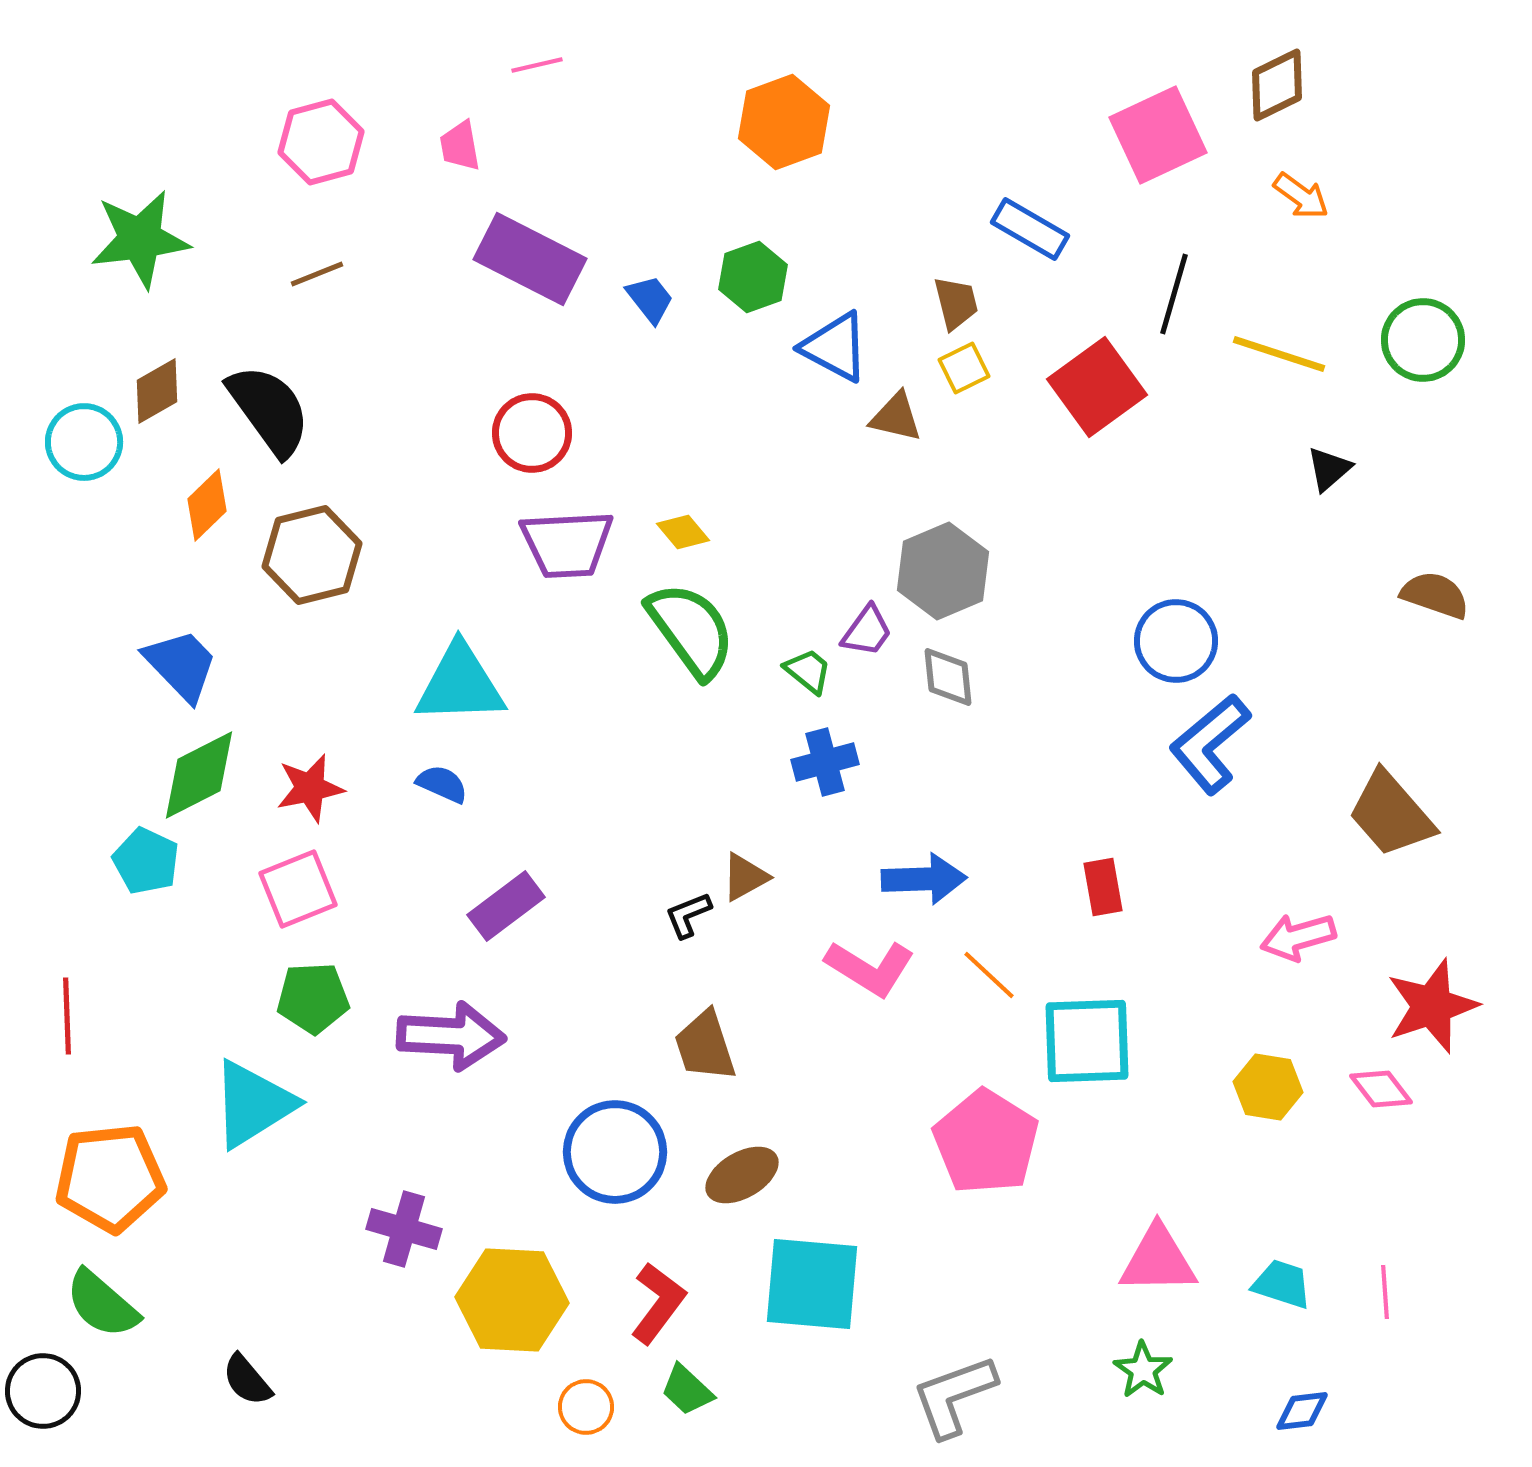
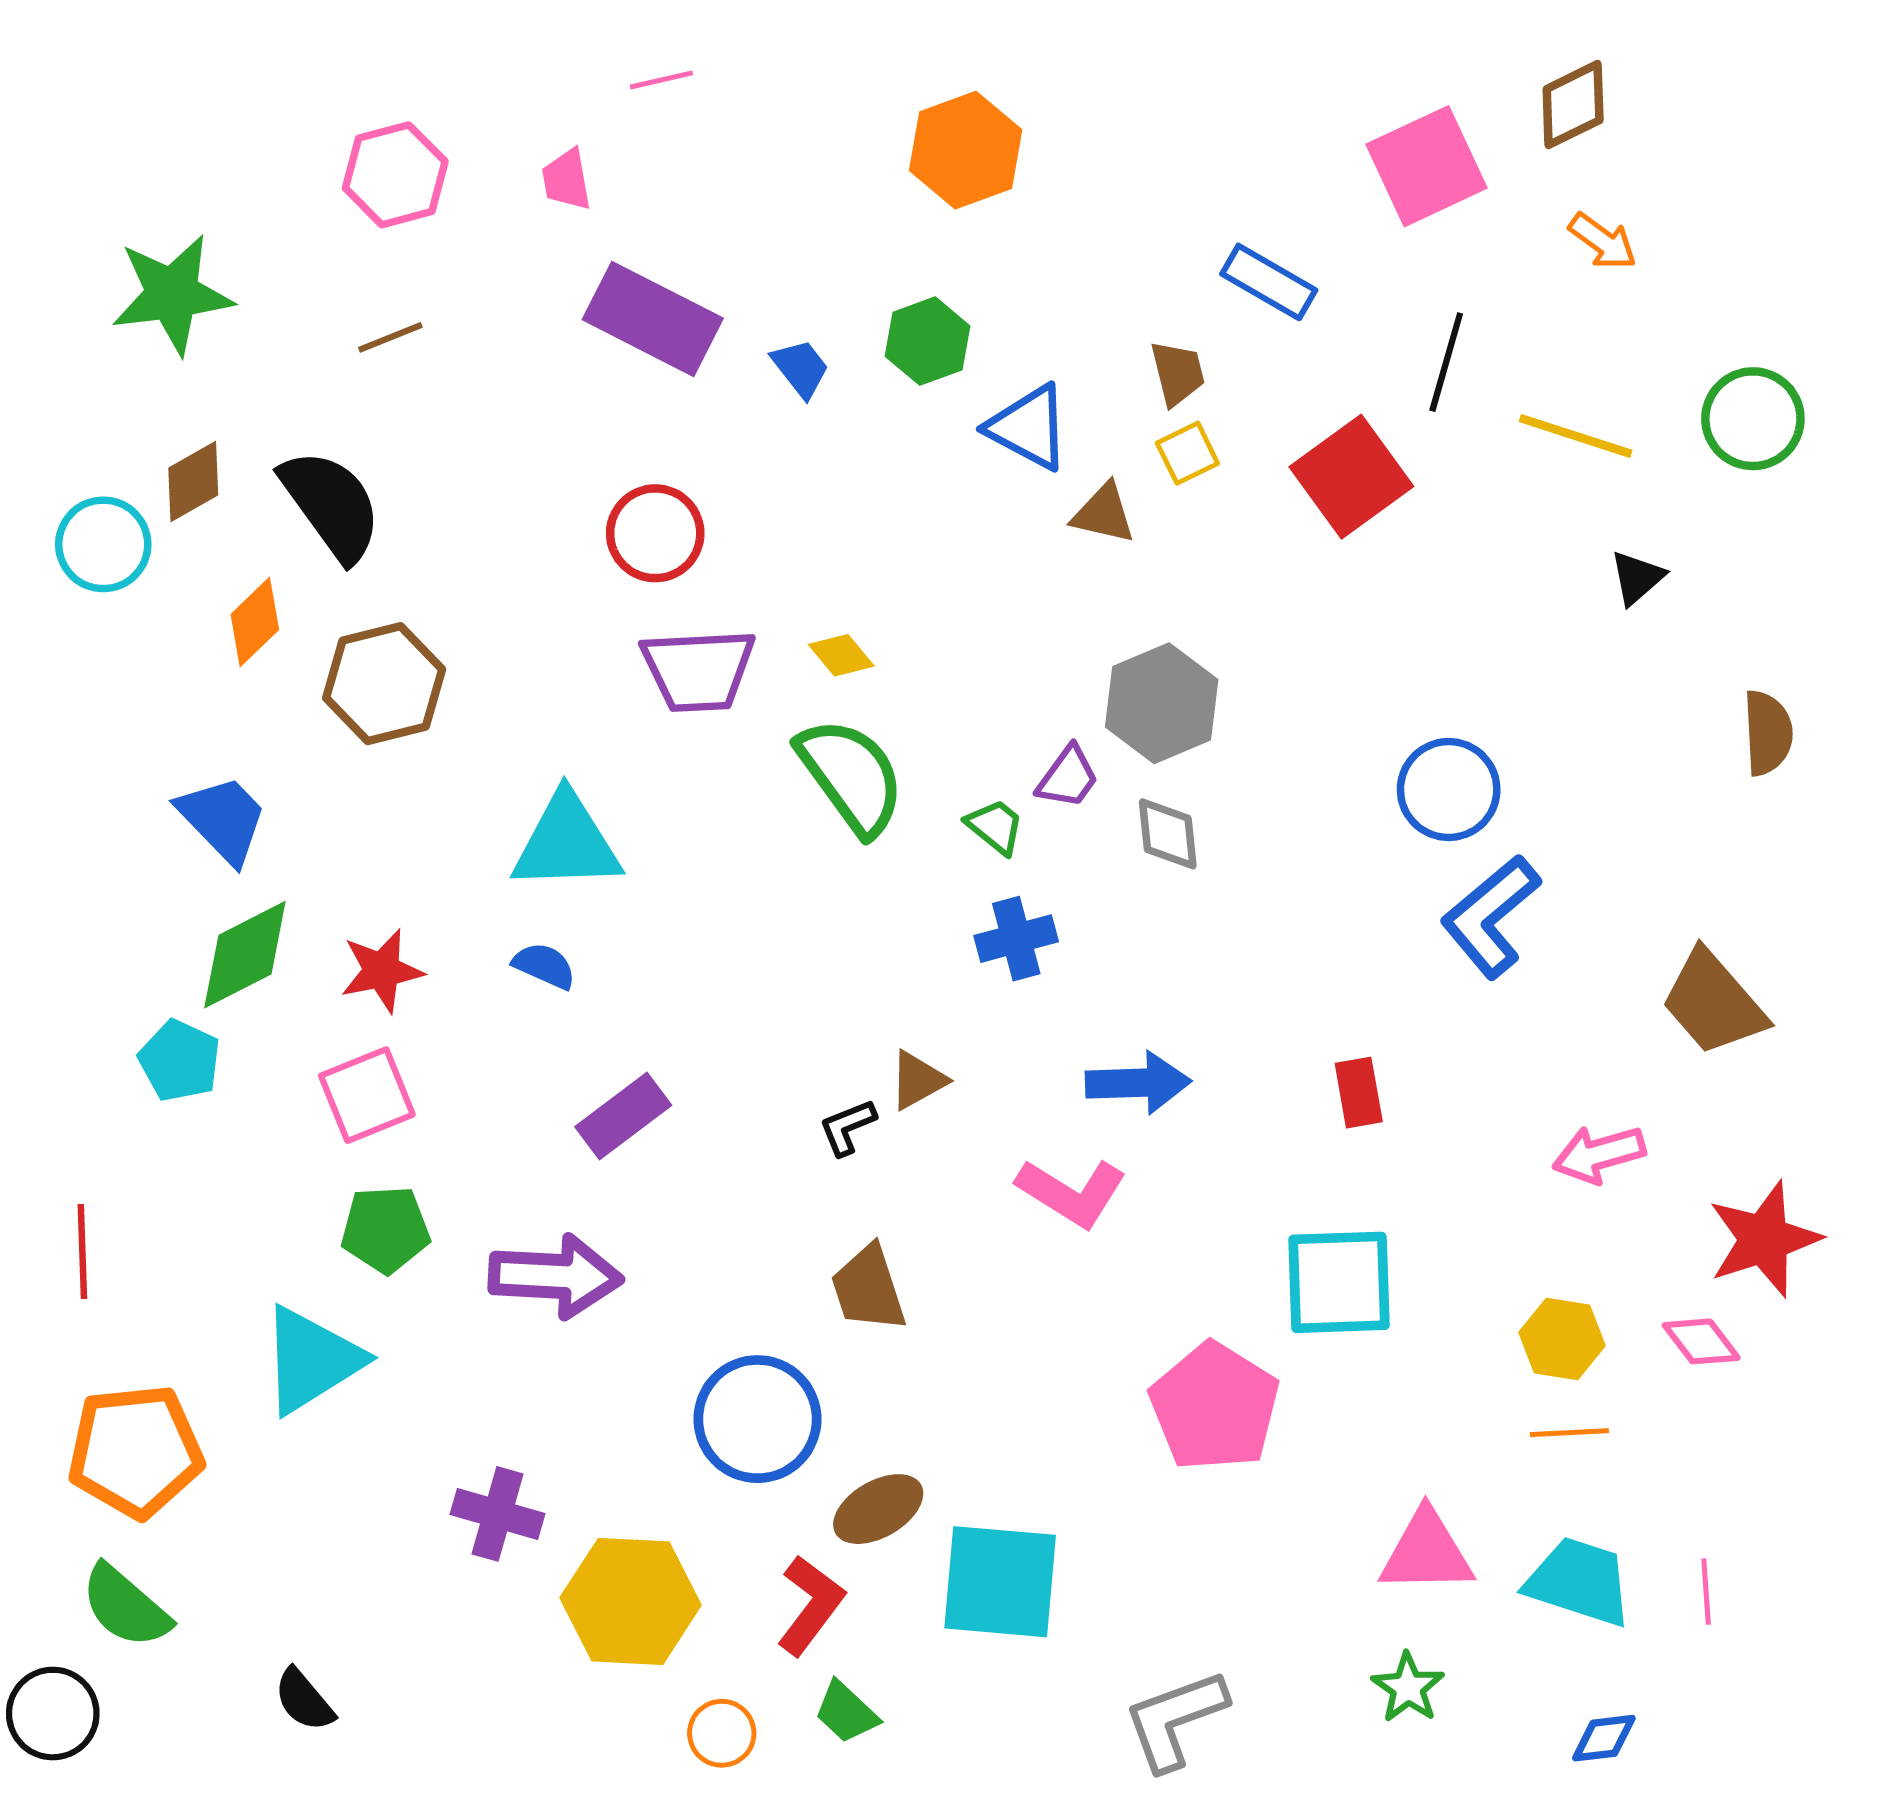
brown semicircle: (1435, 595) -> (1768, 733), turned 68
orange line: (989, 975) -> (1569, 1433), moved, turned -46
brown ellipse: (742, 1175) -> (878, 1509), moved
cyan trapezoid: (1282, 1284) -> (1579, 1582), size x1.5

